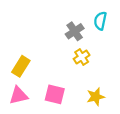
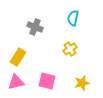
cyan semicircle: (100, 21) -> (73, 18), moved
gray cross: (75, 31) -> (35, 27), moved, turned -35

